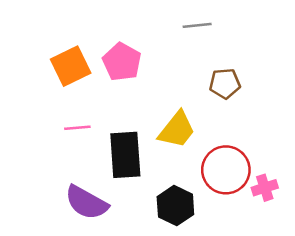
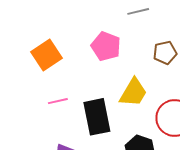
pink pentagon: (122, 62) -> (106, 46), moved

